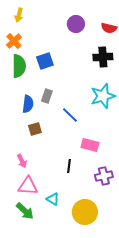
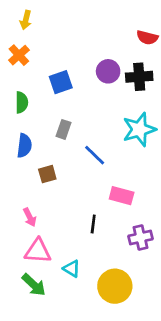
purple circle: (76, 24) -> (108, 71), moved
green semicircle: (19, 66) -> (22, 102), moved, size x0.7
blue semicircle: (28, 104) -> (24, 146), moved

